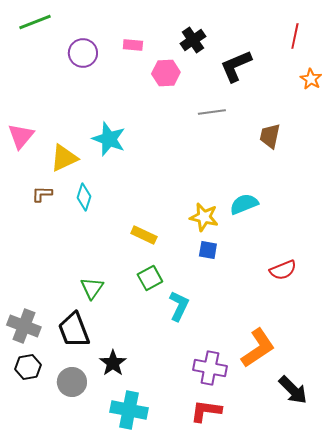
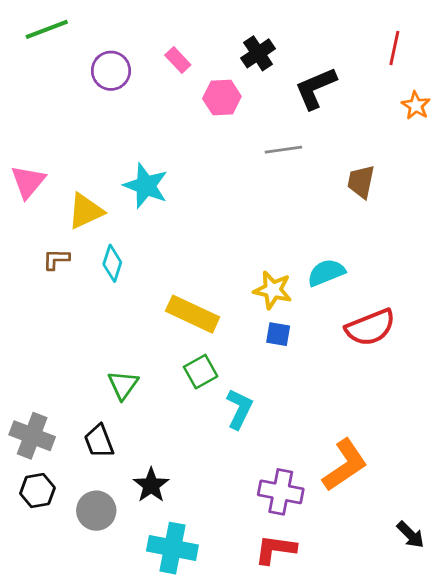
pink rectangle: (133, 45) -> (178, 60), turned 42
yellow rectangle: (144, 235) -> (193, 314), size x1.5
red semicircle: (283, 270) -> (370, 327), moved, size x1.4
black trapezoid: (74, 330) -> (99, 441), size x0.7
black arrow: (293, 390) -> (410, 535), moved, size x0.7

